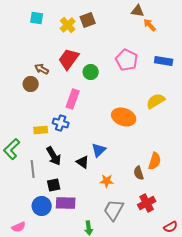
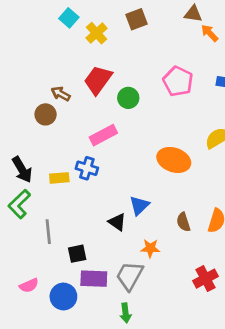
cyan square: (37, 18) -> (69, 18), moved, turned 32
brown square: (88, 20) -> (137, 19), moved
pink rectangle: (73, 99) -> (103, 135), turned 42
black arrow: (54, 156) -> (22, 170), moved
brown semicircle: (139, 173) -> (183, 222), moved
blue circle: (42, 206) -> (63, 296), moved
gray trapezoid: (114, 210) -> (130, 276), moved
pink semicircle: (19, 227) -> (29, 285), moved

